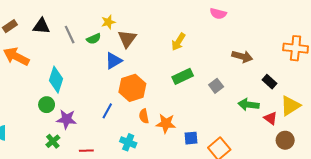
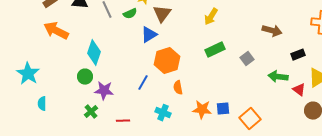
black rectangle: (269, 82) -> (298, 55), turned -64
orange star: (166, 123) -> (202, 110), moved

